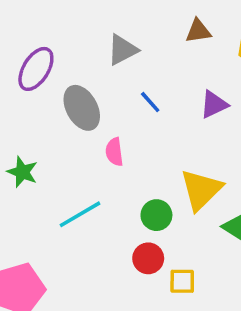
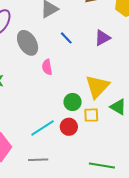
cyan line: (80, 214) -> (43, 128), moved
yellow square: (182, 281) -> (91, 115), moved

